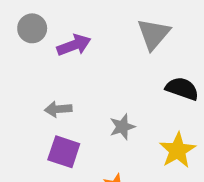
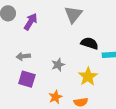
purple arrow: (74, 45) -> (31, 22), turned -36

